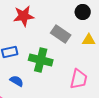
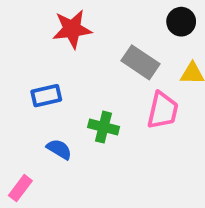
green cross: (41, 60) -> (104, 127), moved, size x0.7
pink trapezoid: (79, 79) -> (163, 110), moved

